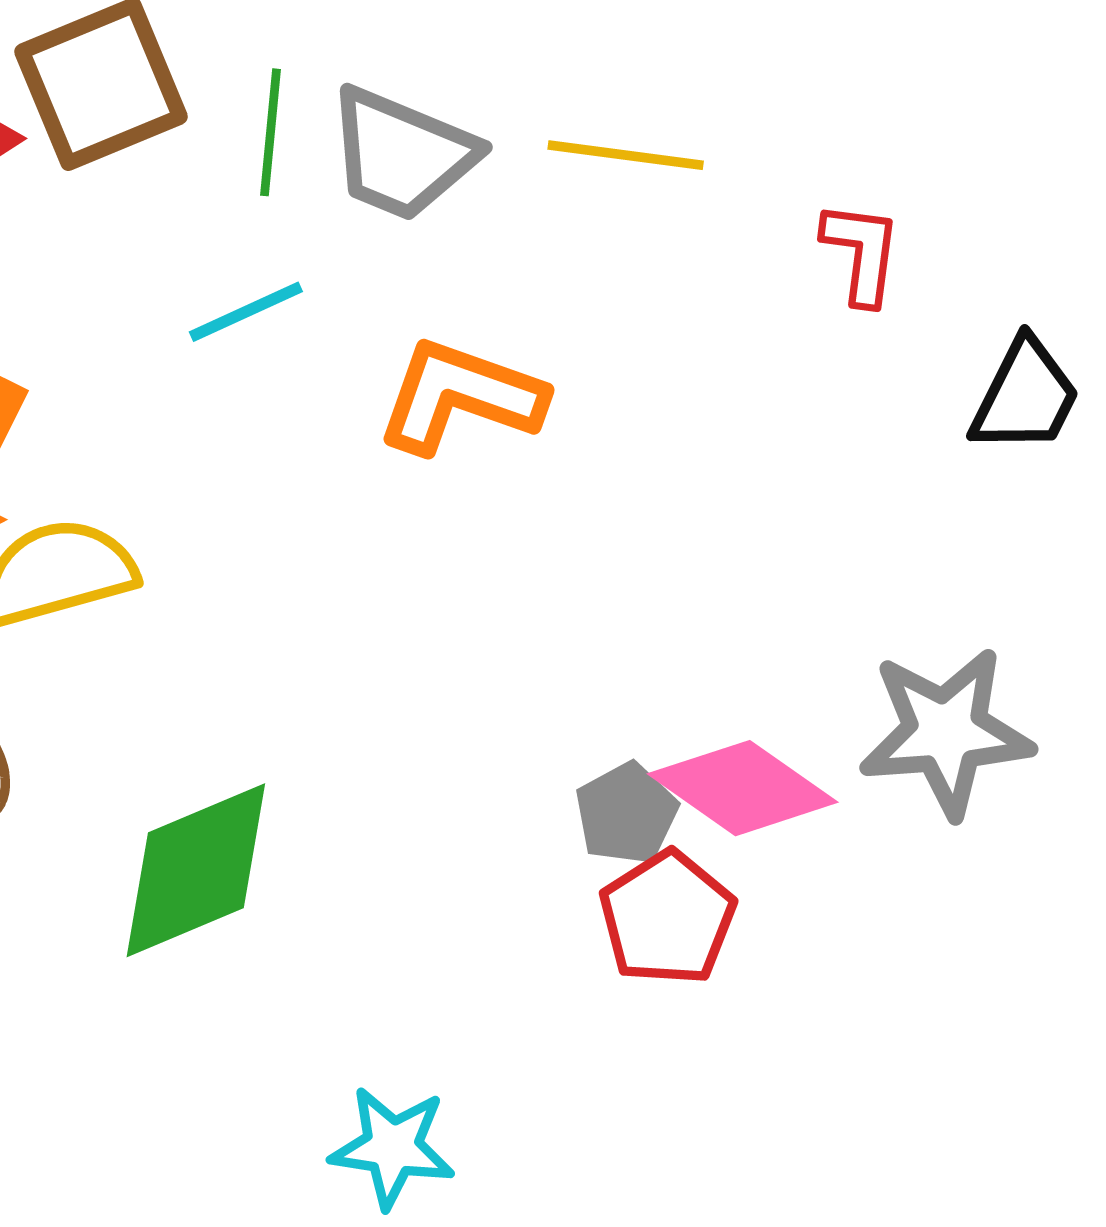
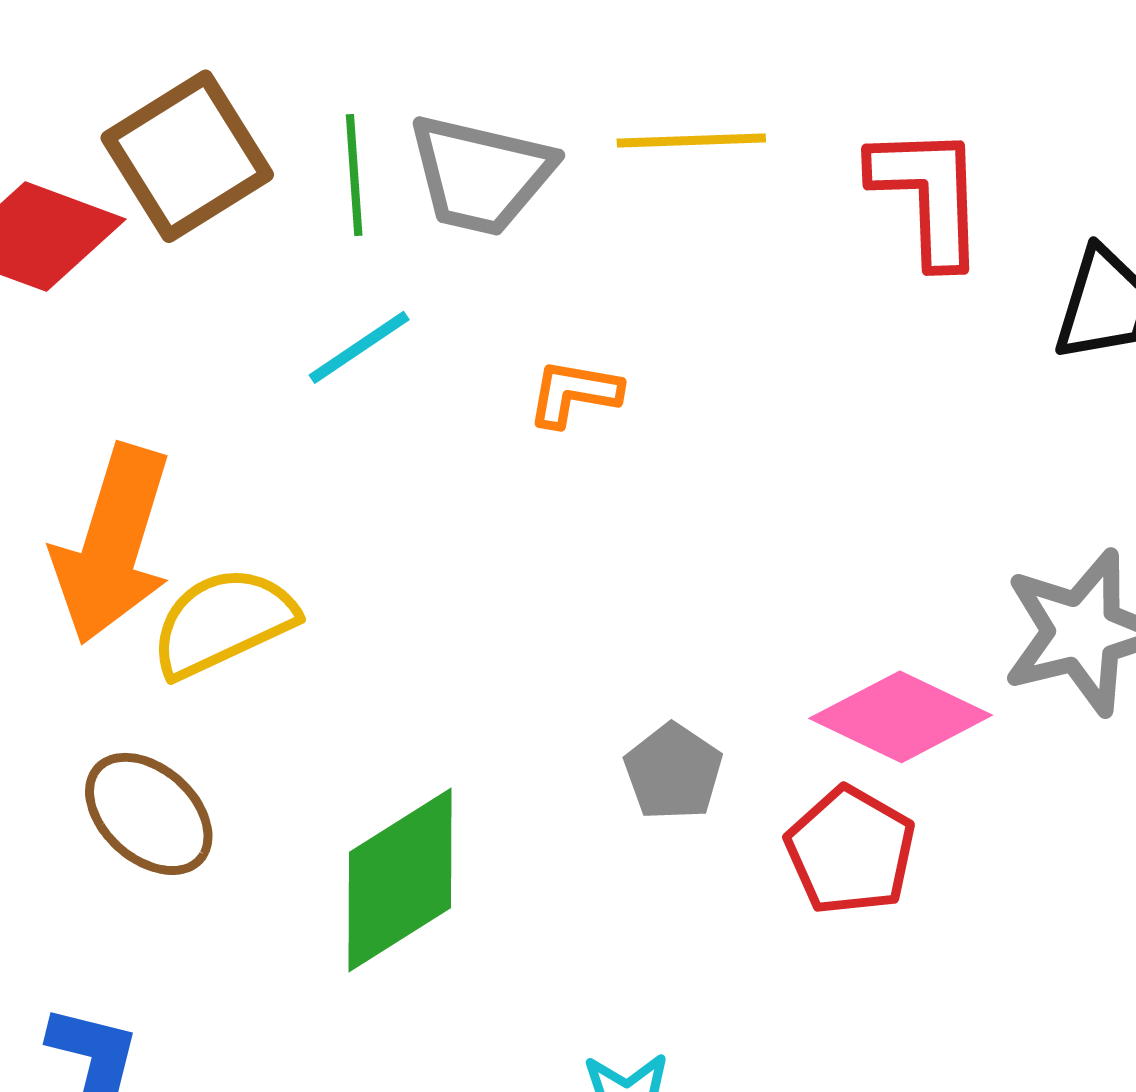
red L-shape: (862, 253) -> (928, 195), size x1.5
orange L-shape: (460, 396) -> (574, 393), size x0.6
gray pentagon: (626, 814) -> (673, 772), moved

